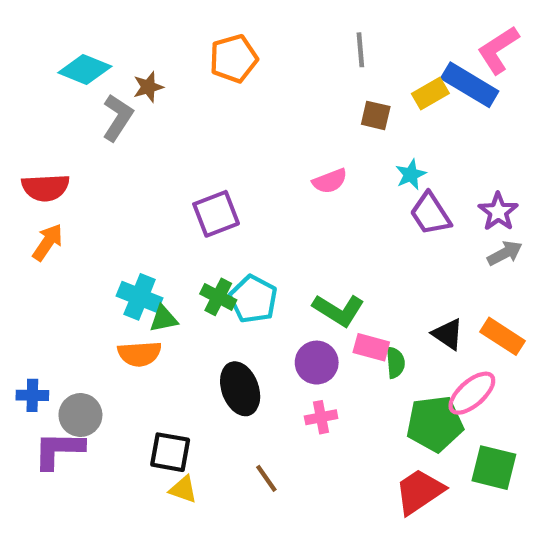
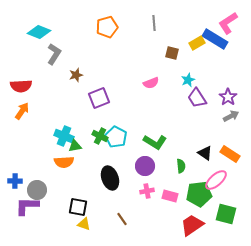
gray line: (360, 50) -> (154, 23), moved
brown star: (148, 87) -> (76, 75), moved
pink rectangle: (371, 347) -> (170, 196), moved

